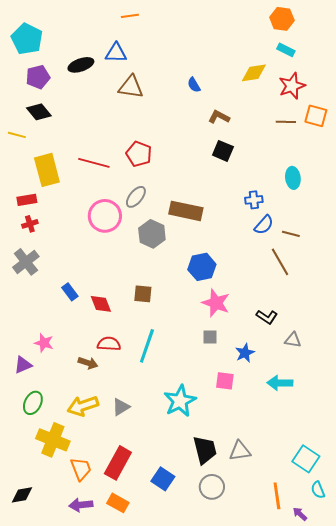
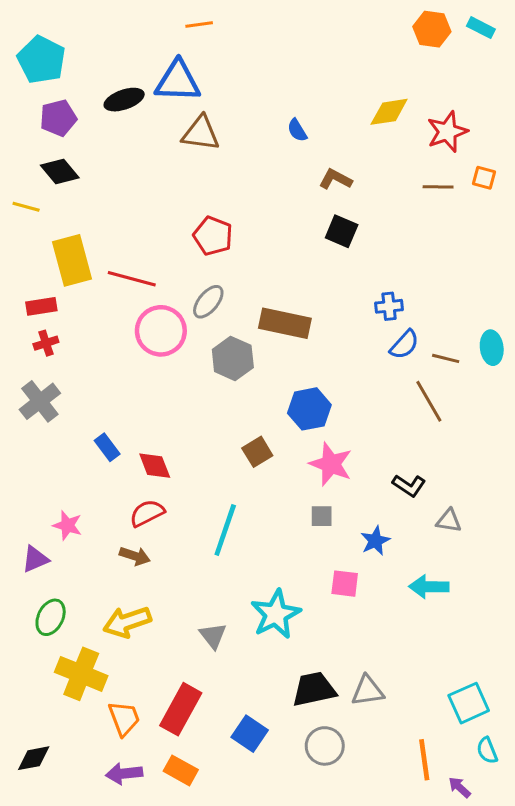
cyan rectangle: (286, 50) -> (481, 28), moved
blue triangle: (116, 53) -> (178, 81), size x1.4
orange square: (316, 116) -> (484, 178), size x0.7
red line: (94, 163) -> (132, 279), moved
cyan ellipse: (293, 178) -> (492, 348), moved
brown square: (143, 294) -> (257, 452), moved, turned -36
red semicircle: (109, 344) -> (147, 513), moved, turned -30
gray triangle: (121, 407) -> (213, 636), moved, turned -36
black trapezoid: (205, 450) -> (314, 689), turned -88
cyan square: (306, 459) -> (469, 703), turned 32

